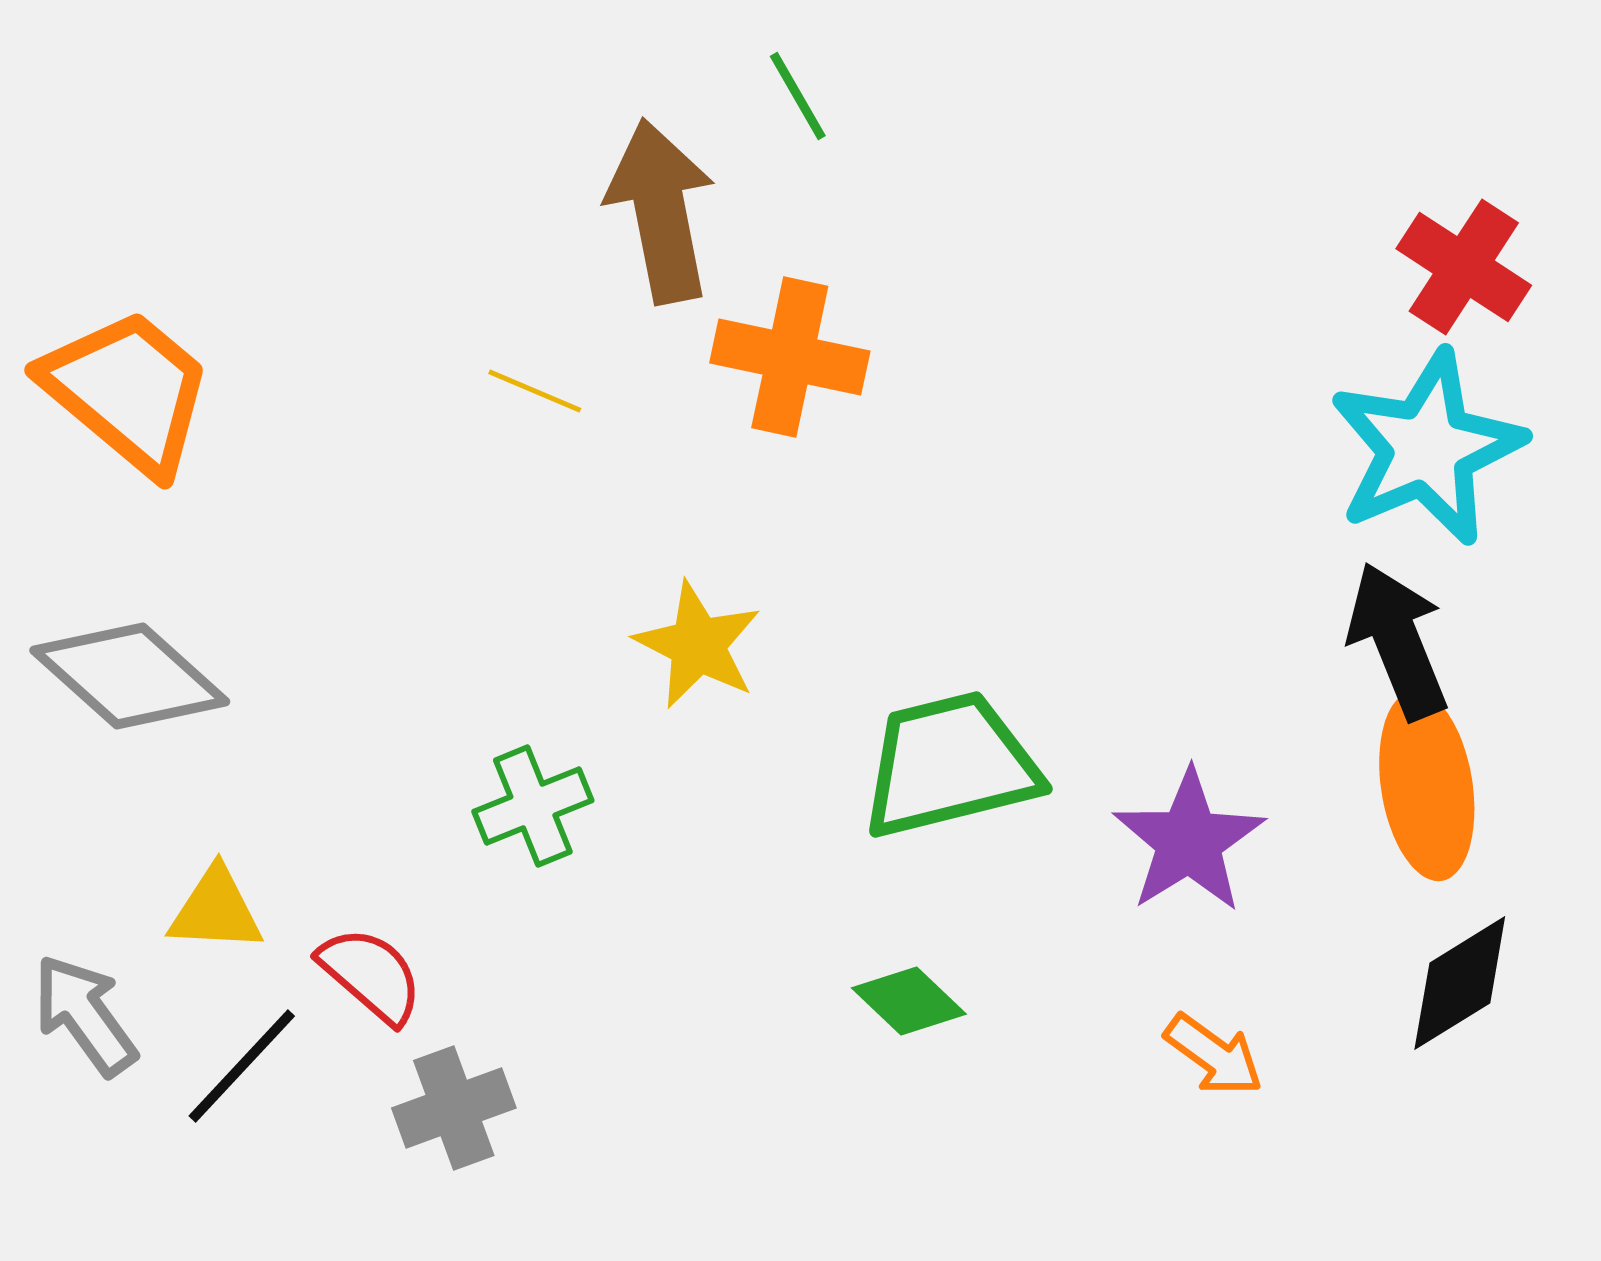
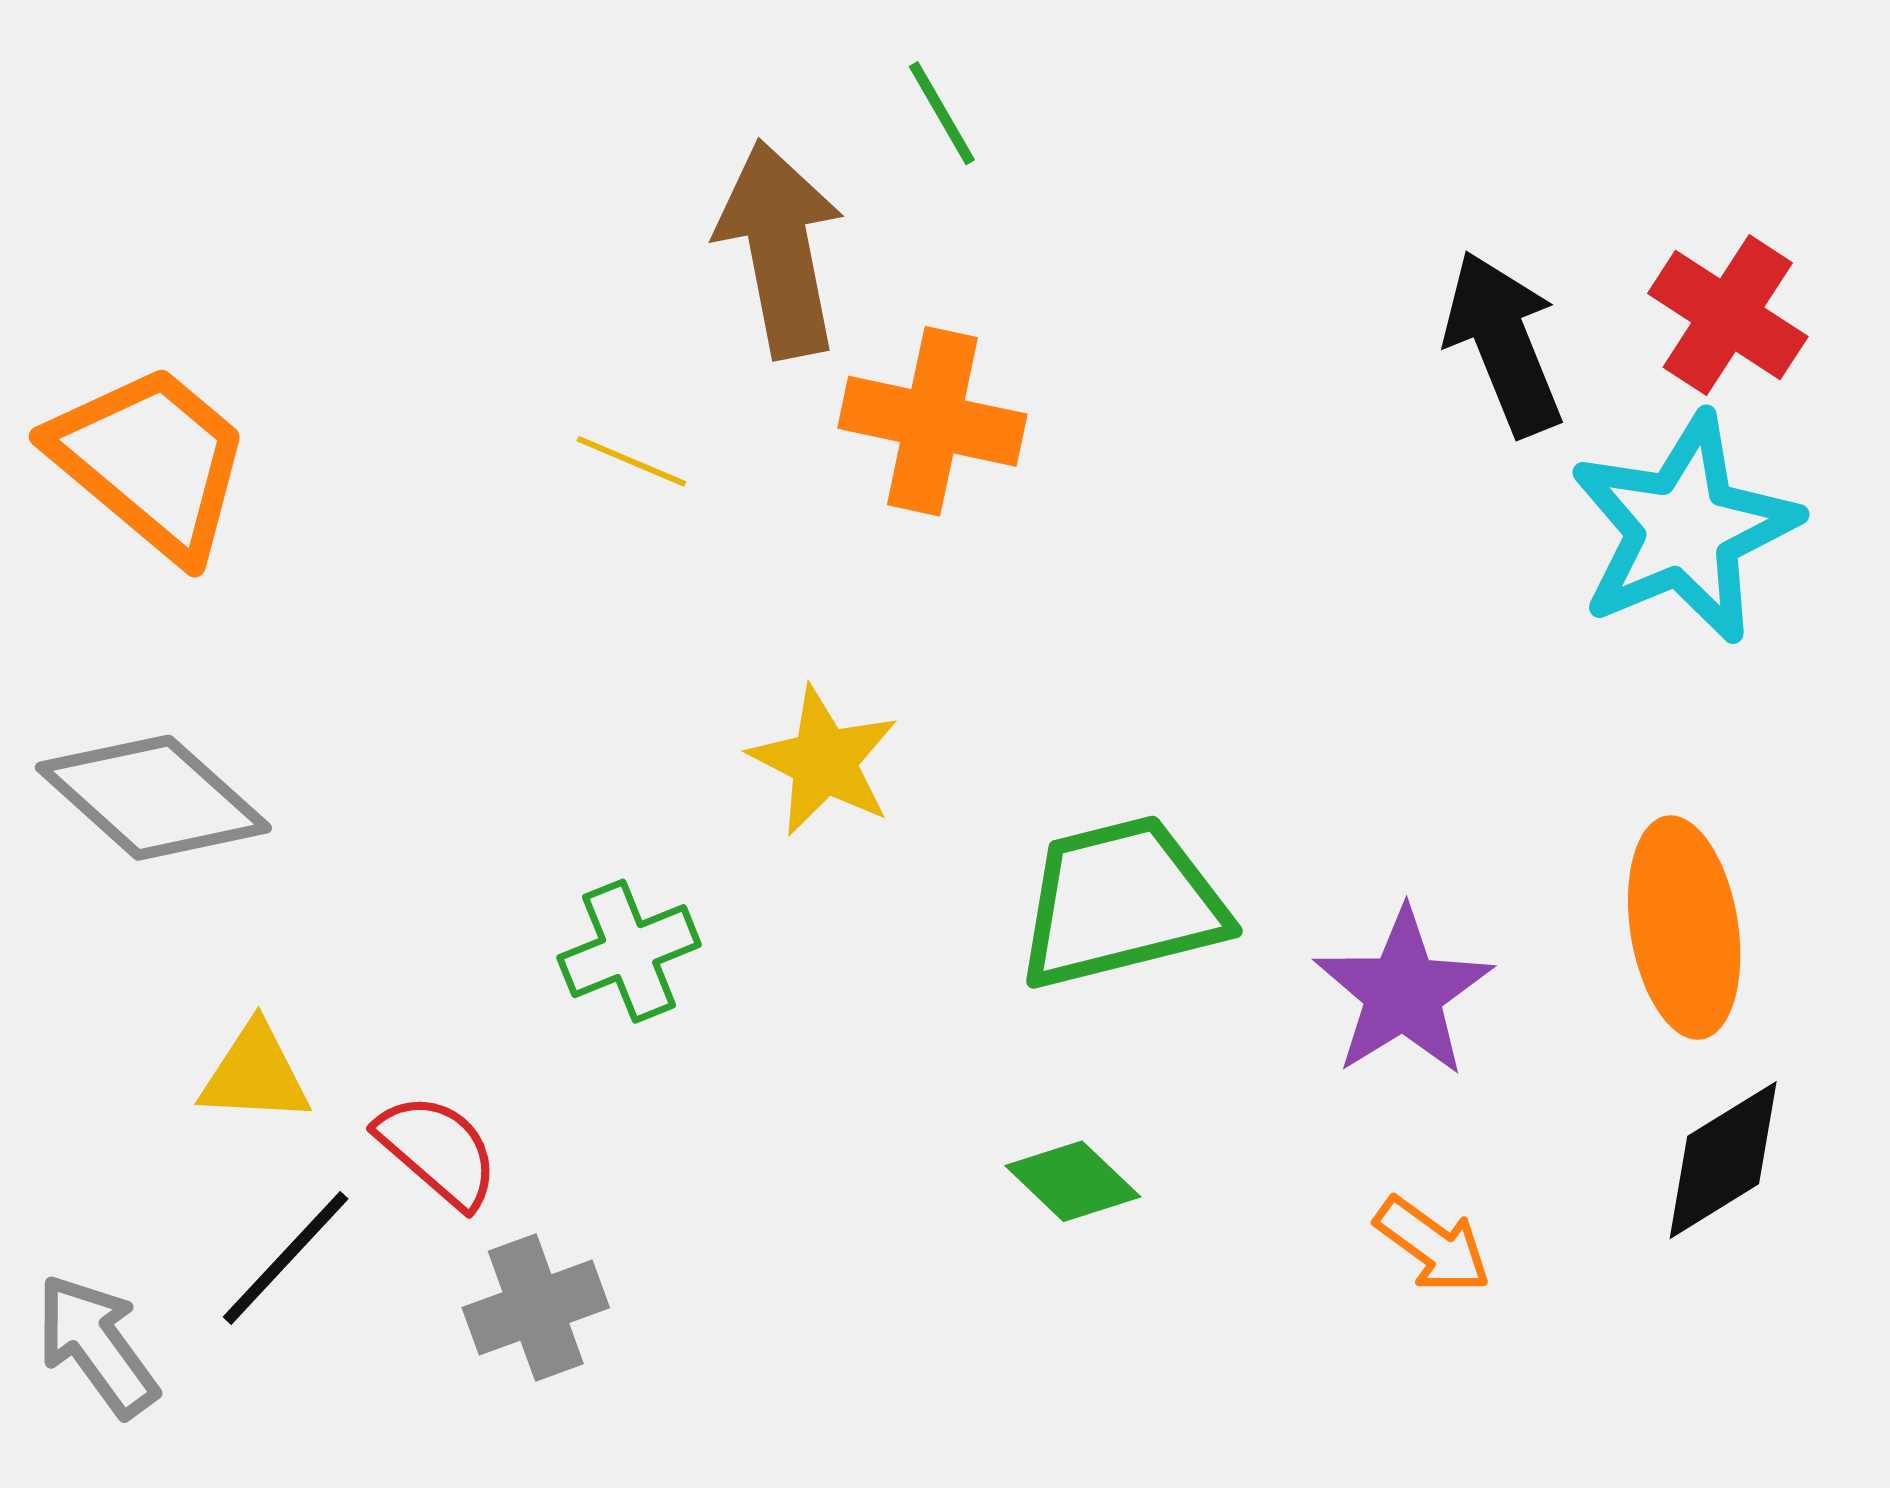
black arrow: (1398, 641) -> (1504, 343), moved
gray arrow: (85, 1015) -> (97, 1345), moved

